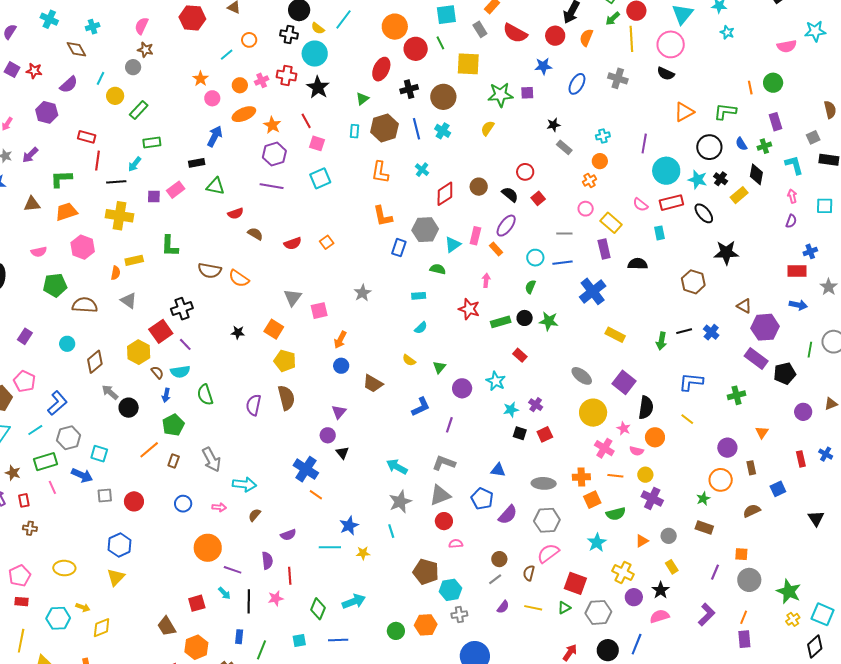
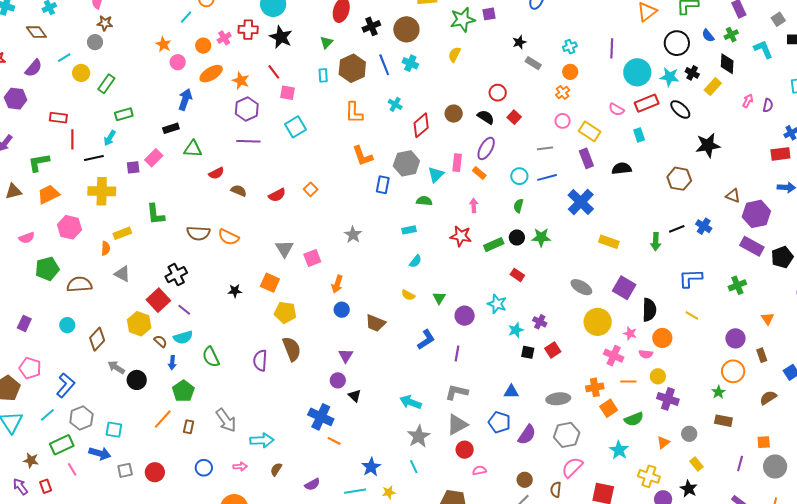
cyan line: (100, 78) -> (64, 58), turned 40
pink arrow: (792, 196) -> (748, 101), moved, turned 48

